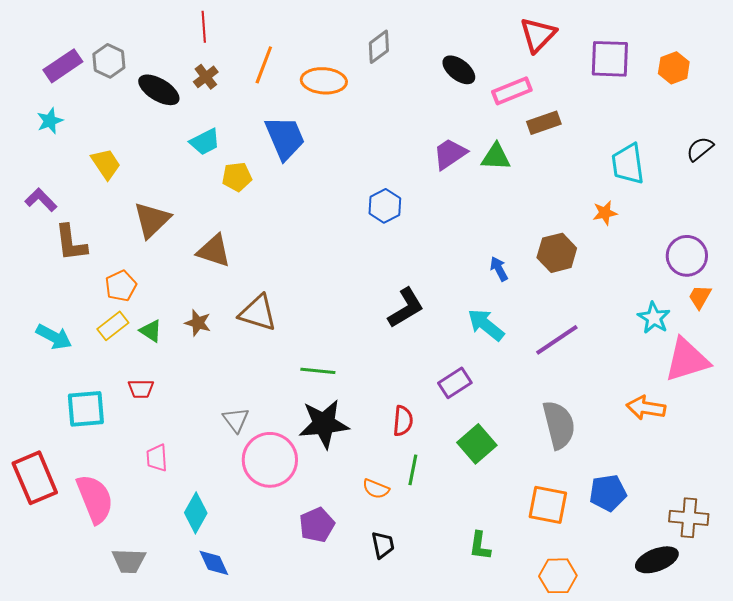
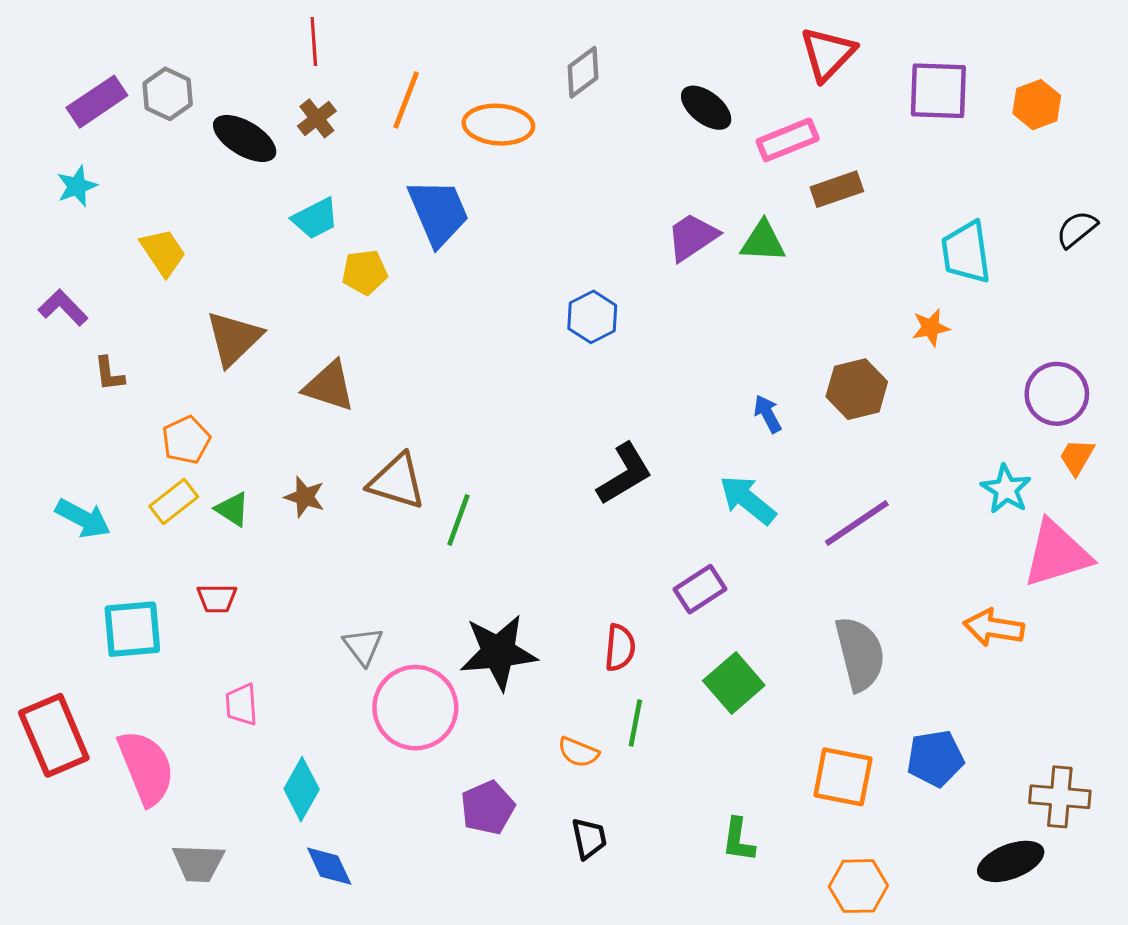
brown L-shape: (71, 243) -> (109, 374), size x0.6
green line: (318, 371) -> (458, 520), moved, turned -76

